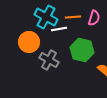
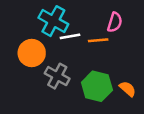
orange line: (73, 17) -> (98, 40), moved
green hexagon: (82, 50) -> (97, 86), moved

